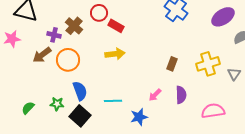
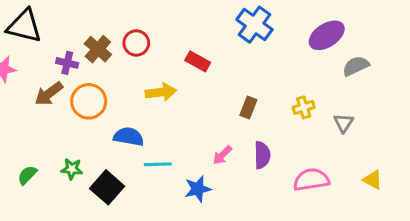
red circle: (99, 13) -> (136, 43), moved
red rectangle: (116, 26) -> (198, 61), moved
yellow cross: (208, 64) -> (304, 107), size x0.6
blue semicircle: (80, 91) -> (129, 137), moved, turned -60

